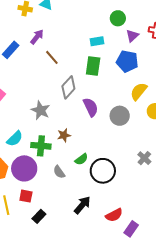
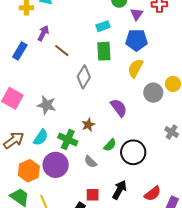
yellow semicircle: (139, 91) -> (135, 68), moved
purple semicircle: (91, 107) -> (119, 108), moved
gray star: (41, 110) -> (47, 105), moved
gray circle: (120, 116) -> (153, 93), moved
green cross: (41, 146) -> (68, 139), turned 30
red square: (26, 196) -> (93, 195), moved

